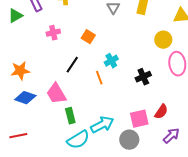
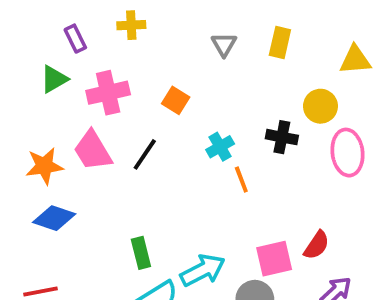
green triangle: (15, 16) -> (54, 79), moved
pink cross: (53, 33) -> (108, 93), size x1.5
black cross: (143, 77) -> (282, 137), moved, turned 35
orange line: (99, 78) -> (241, 180), moved
pink trapezoid: (56, 94) -> (93, 151), moved

